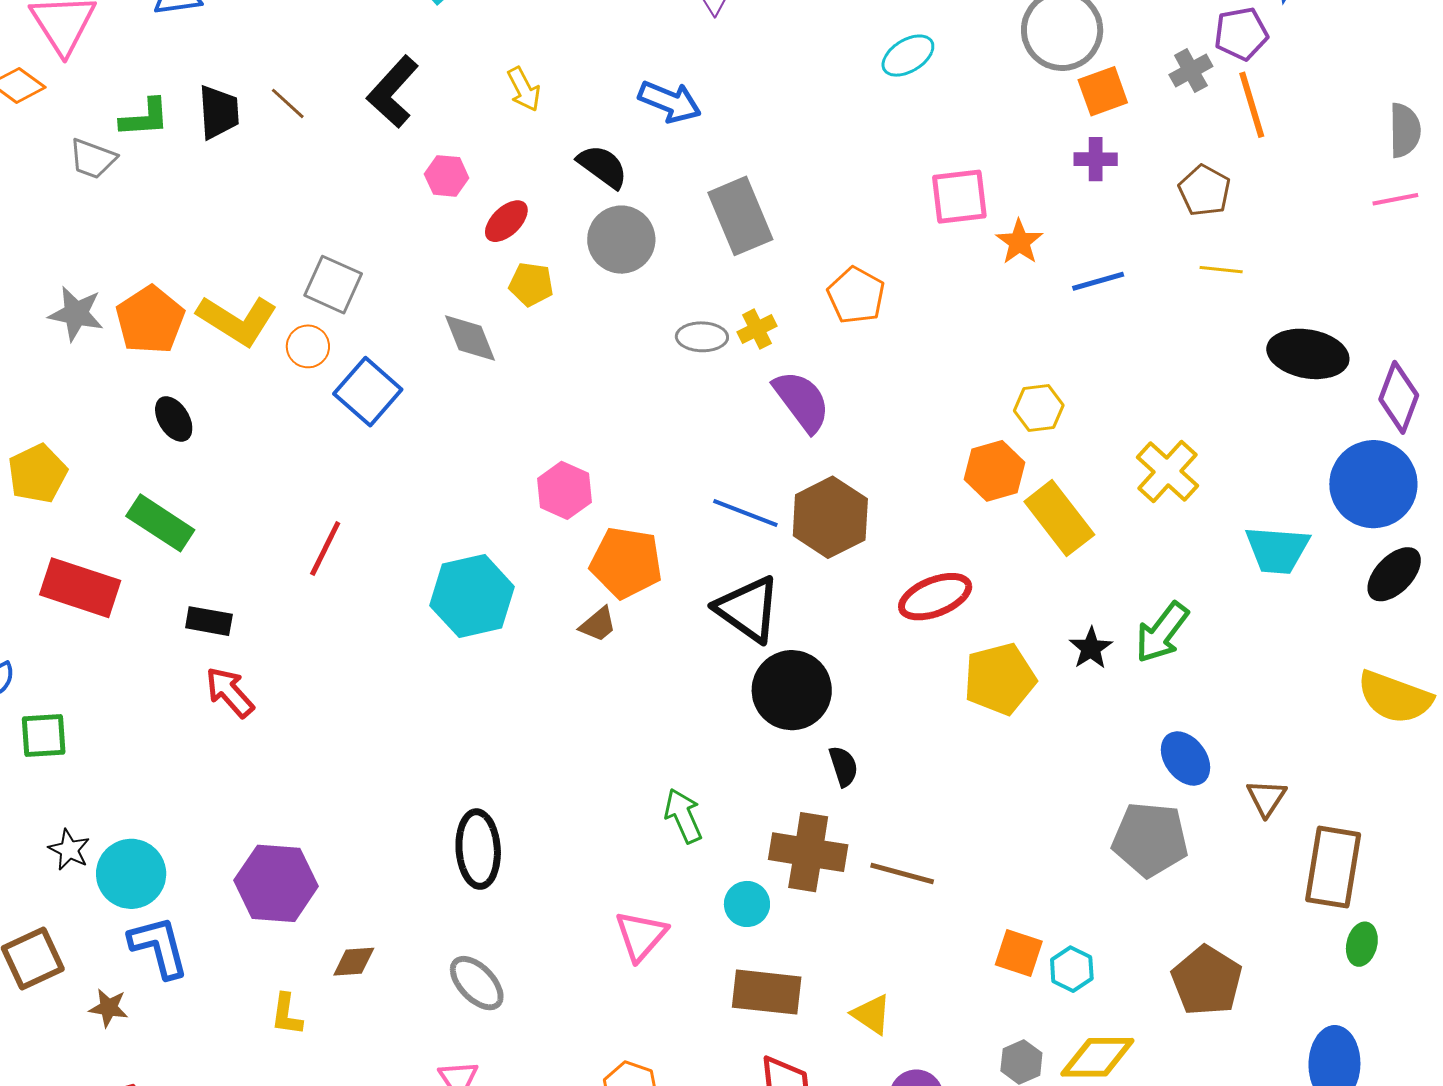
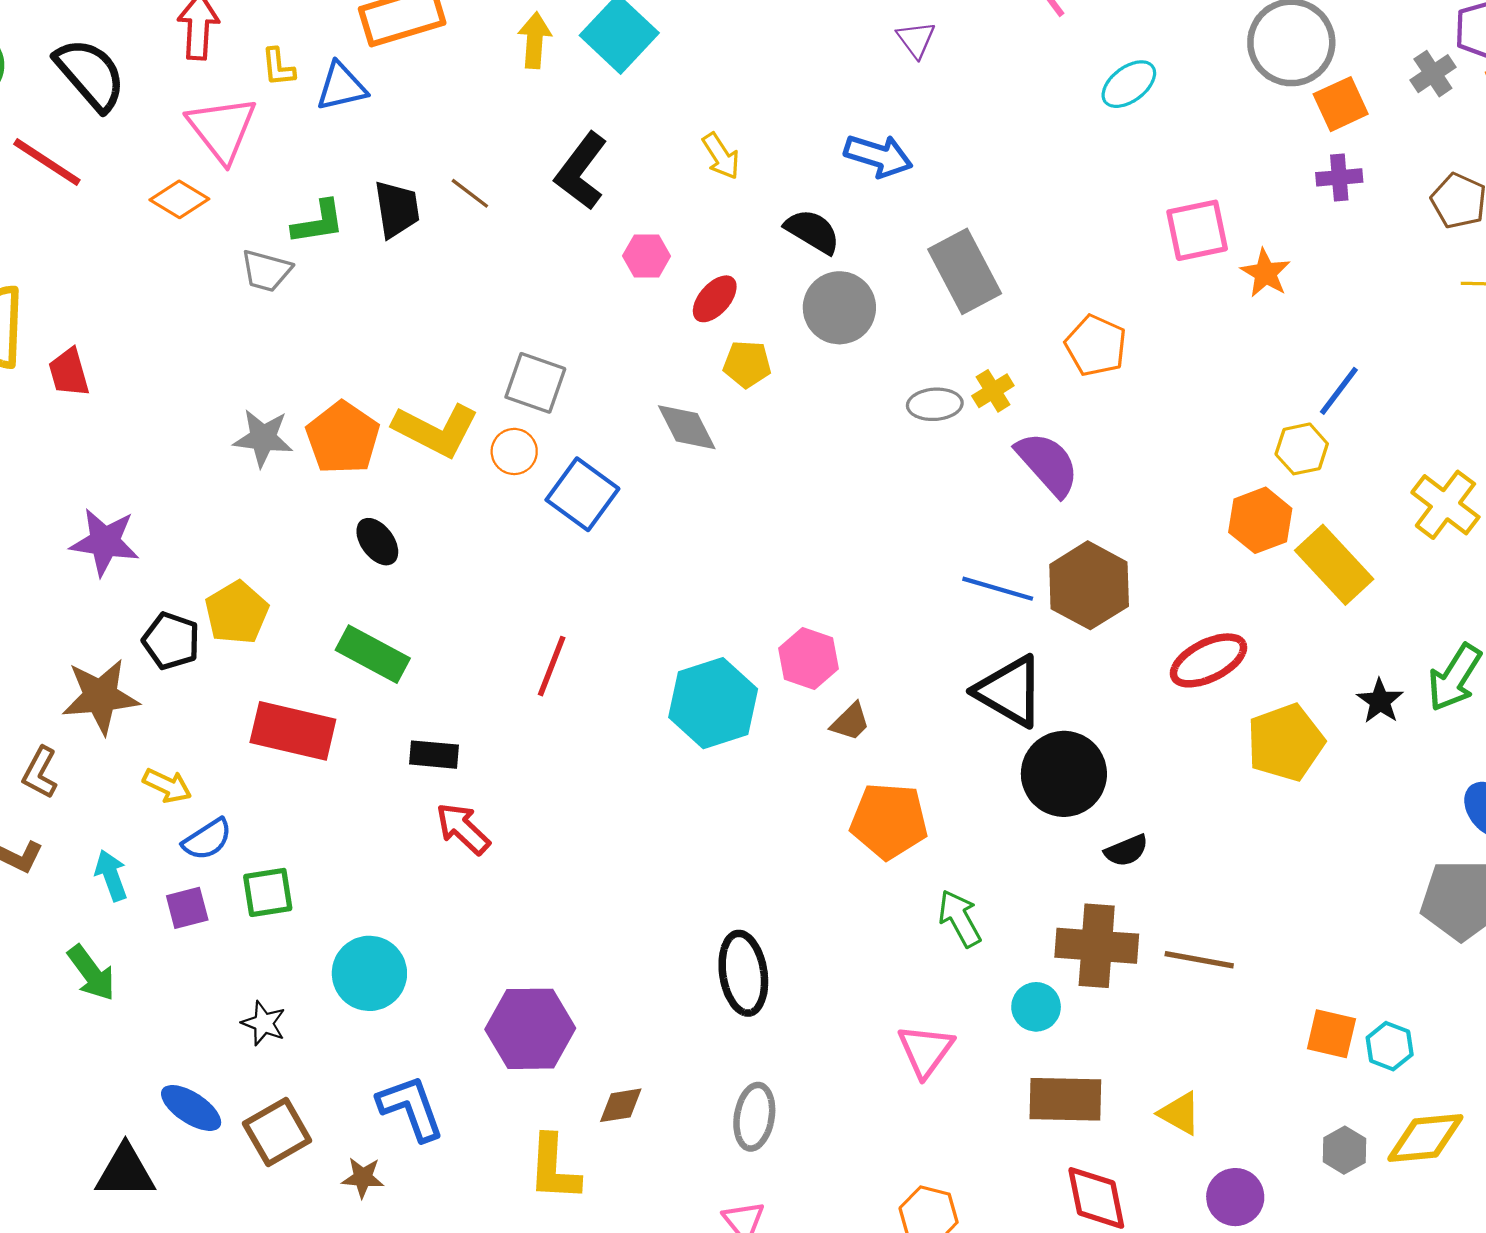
blue line: (1098, 281) -> (1339, 391), moved, turned -32
pink hexagon: (564, 490) -> (809, 658), moved
orange pentagon: (626, 563) -> (889, 821), moved
black semicircle: (843, 766) -> (1126, 851), turned 90
black star: (69, 850) -> (264, 1023), moved
cyan circle: (131, 874) -> (369, 973), moved
gray ellipse: (477, 983) -> (754, 1117), turned 58
yellow L-shape: (287, 1014) -> (554, 1168), size x1.5

